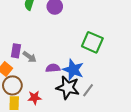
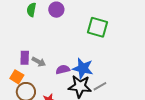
green square: (92, 42) -> (97, 27), moved
gray line: (88, 90) -> (100, 86), turned 32

